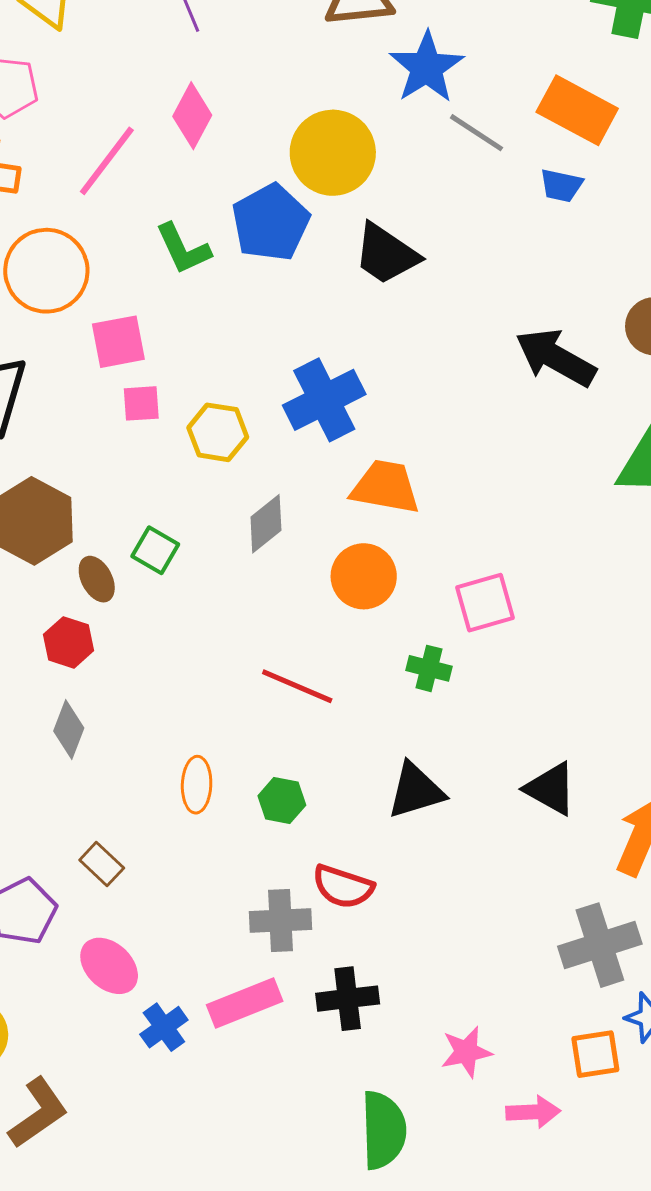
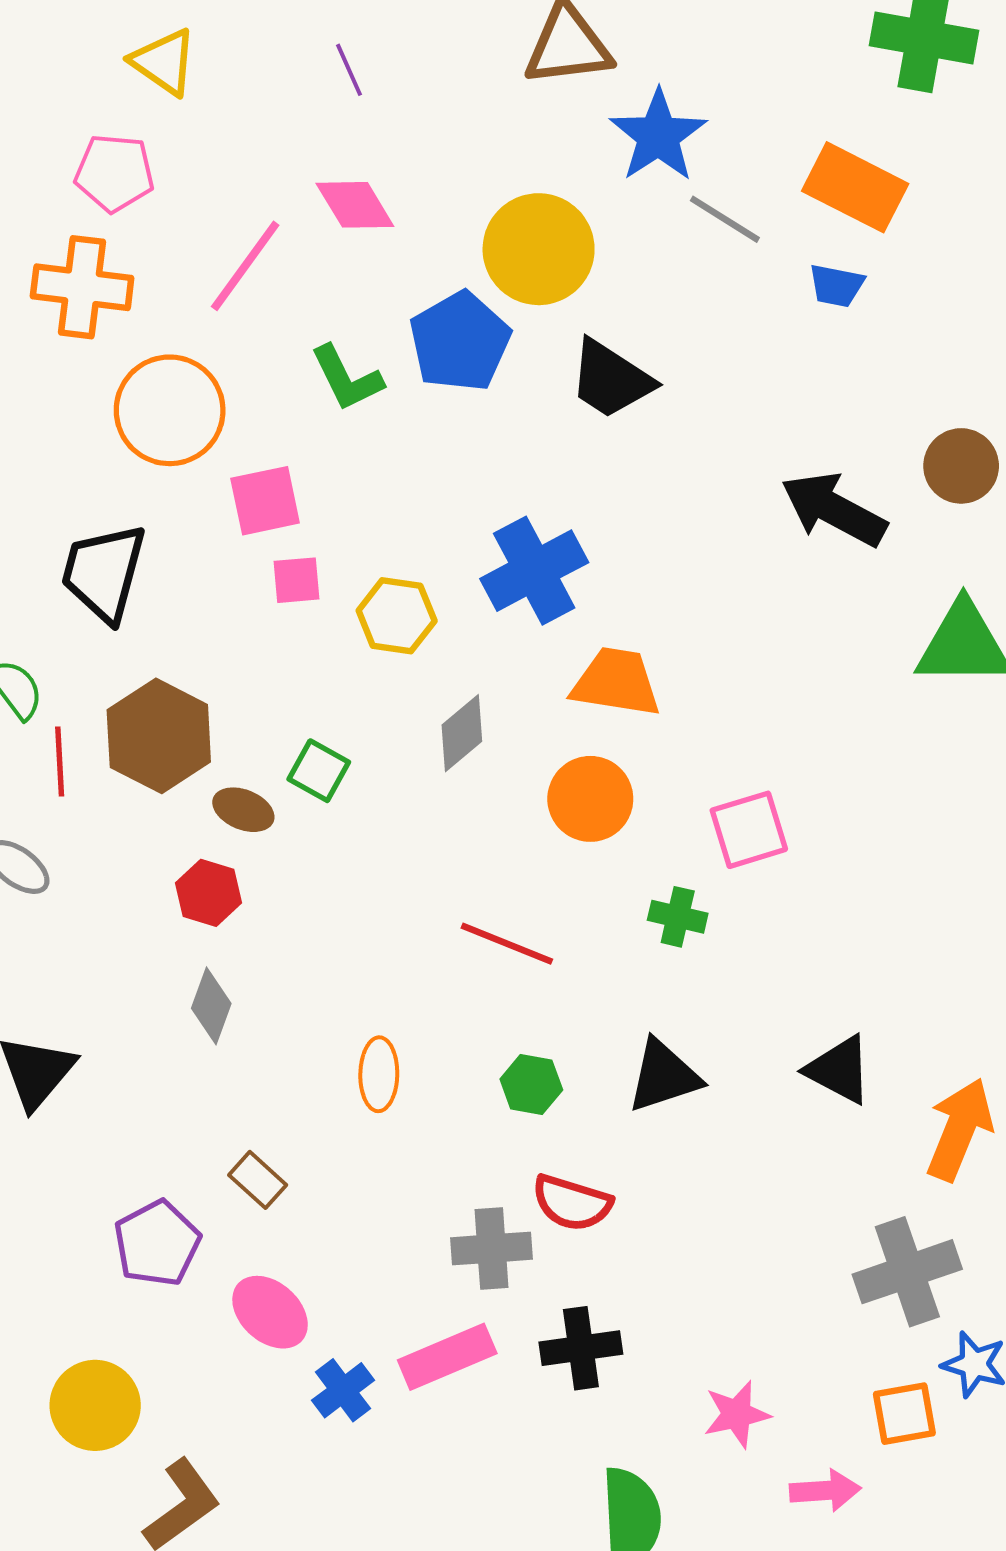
pink diamond: (192, 116) -> (355, 205), turned -58
brown ellipse: (97, 579) -> (243, 810), turned -39
green hexagon: (282, 800) -> (531, 1085), moved

